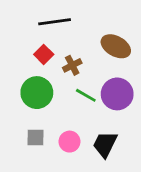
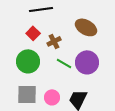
gray square: (35, 137) -> (27, 94), size x1.5

